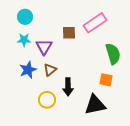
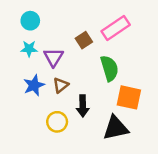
brown square: (69, 33) -> (84, 40), turned -32
green semicircle: (113, 54) -> (109, 68), moved
orange square: (106, 80) -> (129, 97), size x1.5

